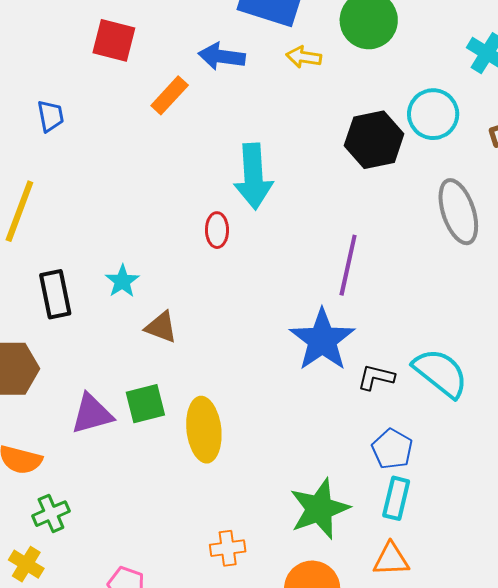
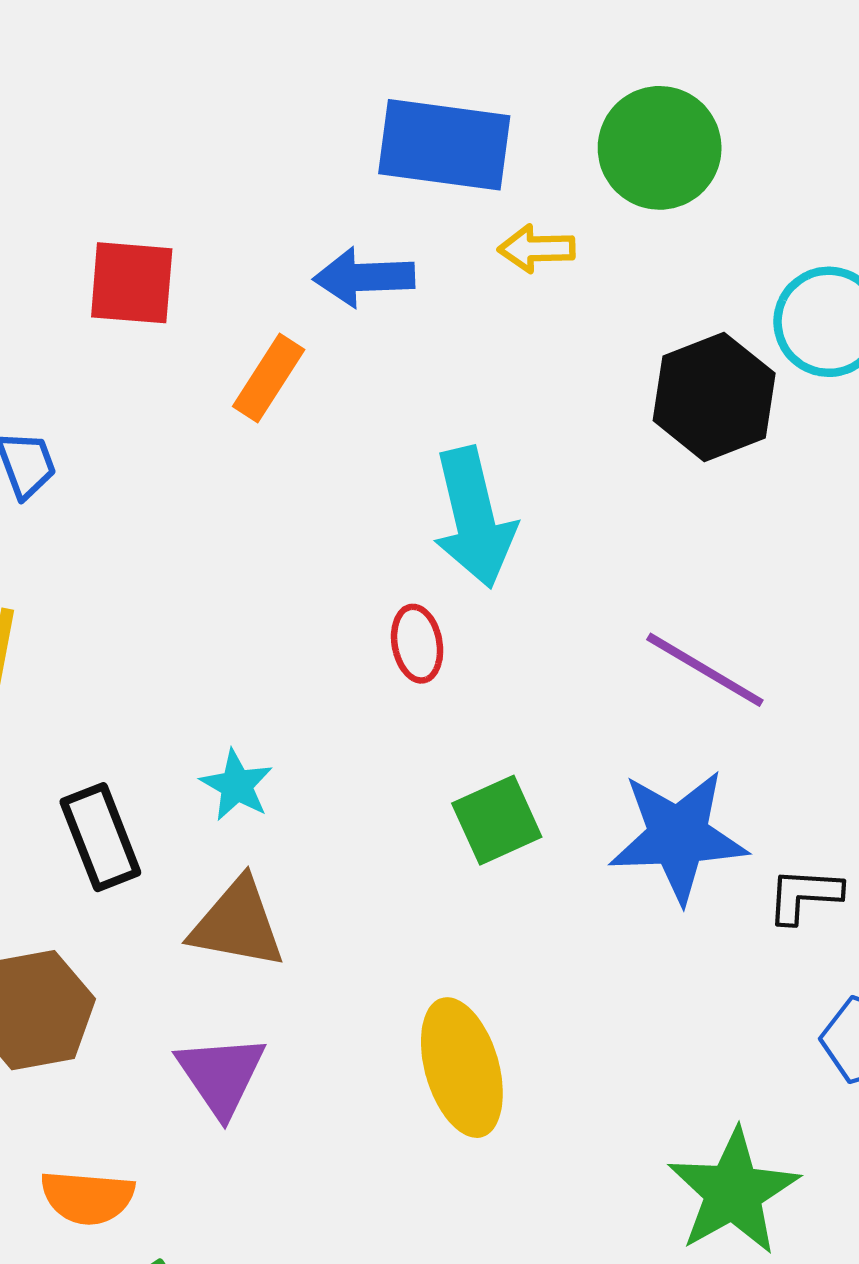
purple line: (348, 265) -> (705, 670), turned -62
brown triangle: (161, 327) -> (237, 924), moved, size x1.4
blue star: (322, 340) -> (678, 836), turned -30
green square: (145, 404) -> (497, 820), moved
purple triangle: (92, 414) -> (221, 1075), turned -39

